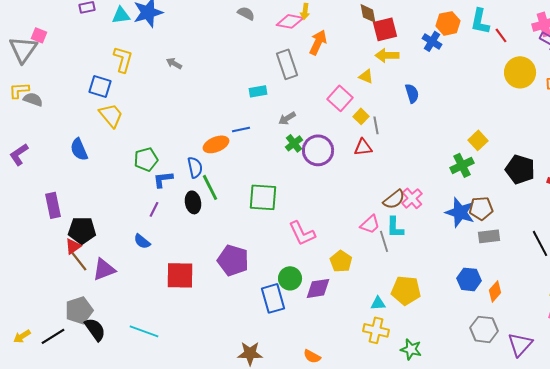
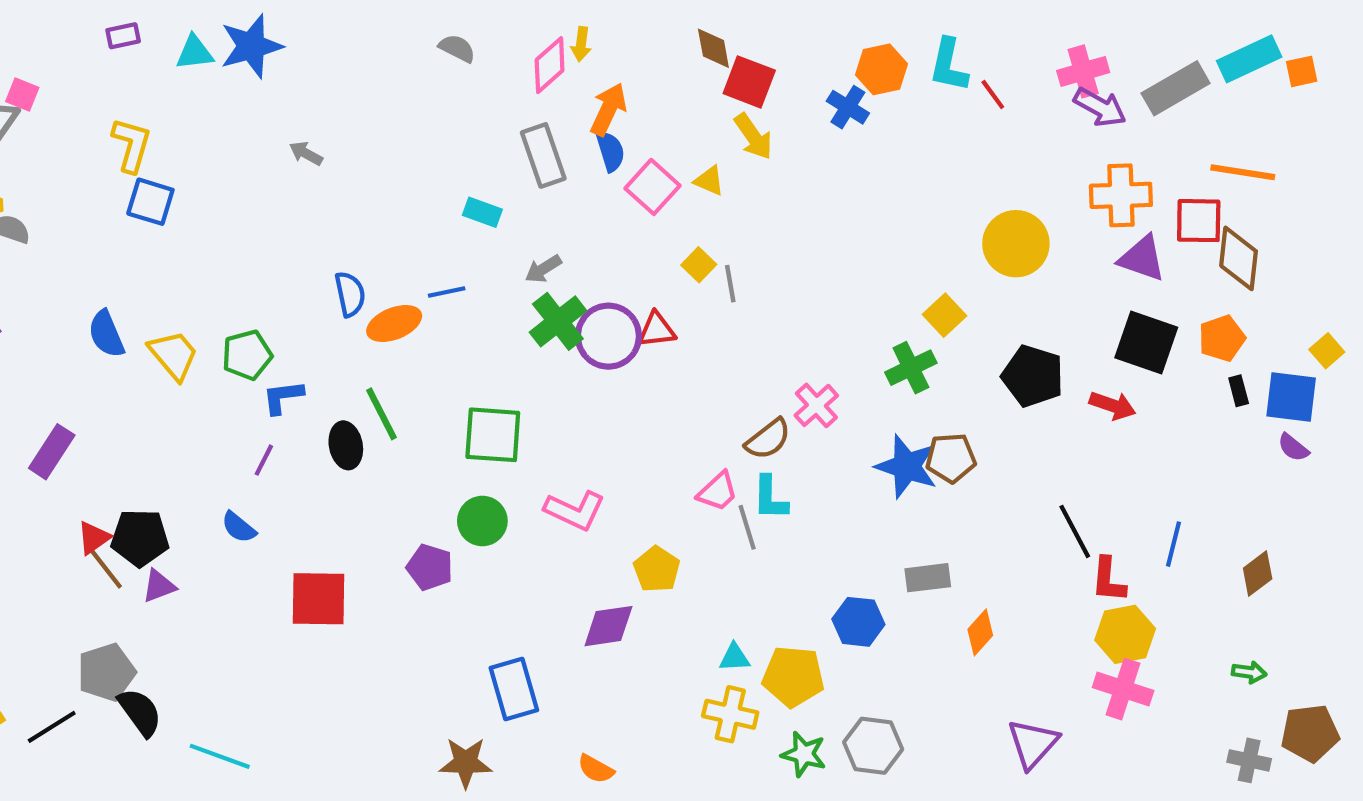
pink diamond: (290, 21) -> (550, 65), turned -52
red square: (385, 29) -> (749, 82), turned 35
yellow arrow: (387, 55) -> (753, 137), turned -125
yellow L-shape: (123, 59) -> (132, 145), moved
yellow circle: (520, 72) -> (1016, 244), moved
cyan rectangle: (258, 91) -> (482, 212), turned 30
blue semicircle: (412, 93) -> (610, 151), moved
pink square: (340, 98) -> (653, 187), moved
yellow trapezoid: (111, 115) -> (174, 355), moved
green cross: (294, 143) -> (558, 321), size x1.5
red triangle: (363, 147) -> (657, 330), moved
blue semicircle: (195, 167) -> (350, 294), moved
pink cross: (412, 198) -> (816, 405), moved
purple rectangle: (53, 205) -> (52, 452), turned 45
black pentagon: (82, 230) -> (140, 538), moved
pink L-shape: (302, 233) -> (575, 510), turned -40
gray rectangle: (489, 236) -> (928, 578), moved
purple pentagon: (233, 260) -> (430, 567), size x0.7
purple triangle: (104, 269) -> (159, 586), size x0.7
green circle: (290, 278) -> (482, 521), moved
blue hexagon: (469, 279) -> (858, 622), moved
yellow pentagon: (406, 290) -> (793, 676), moved
blue rectangle: (273, 298) -> (514, 689), moved
gray hexagon: (484, 329) -> (873, 746), moved
cyan line: (144, 331) -> (220, 756), moved

